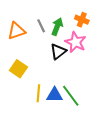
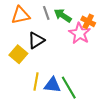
orange cross: (82, 20) -> (88, 21), moved
green arrow: (57, 27) -> (63, 15), turned -84
black triangle: (58, 52) -> (36, 40), moved

